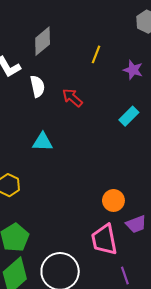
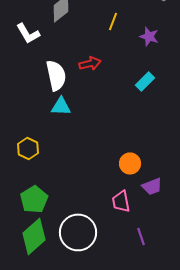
white semicircle: (37, 86) -> (56, 75), moved, size x1.4
red arrow: (72, 98) -> (90, 63), turned 125
pink trapezoid: (104, 240) -> (121, 201), size x0.7

